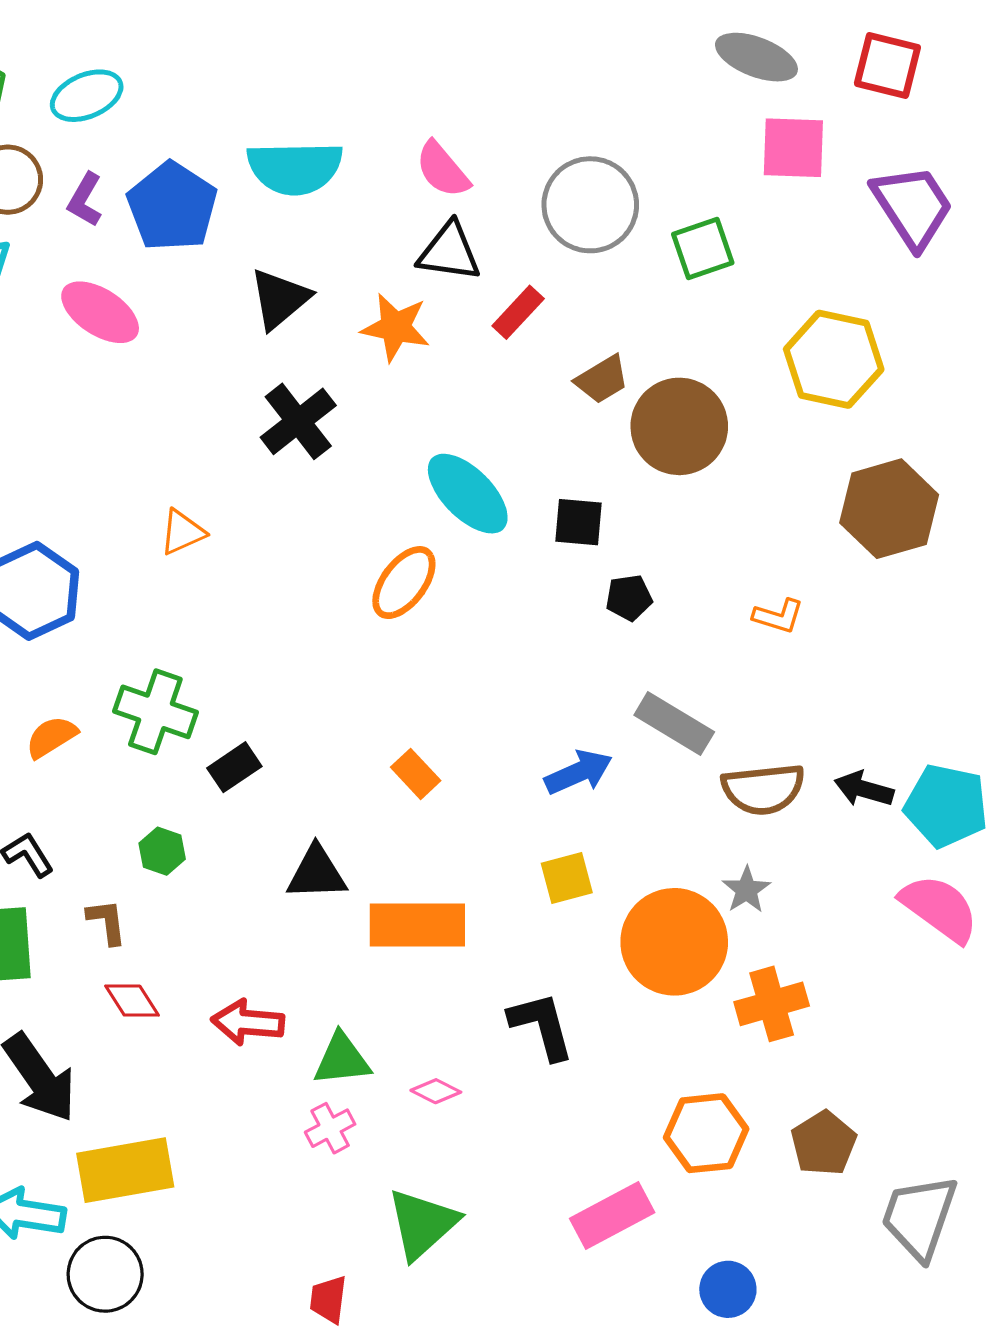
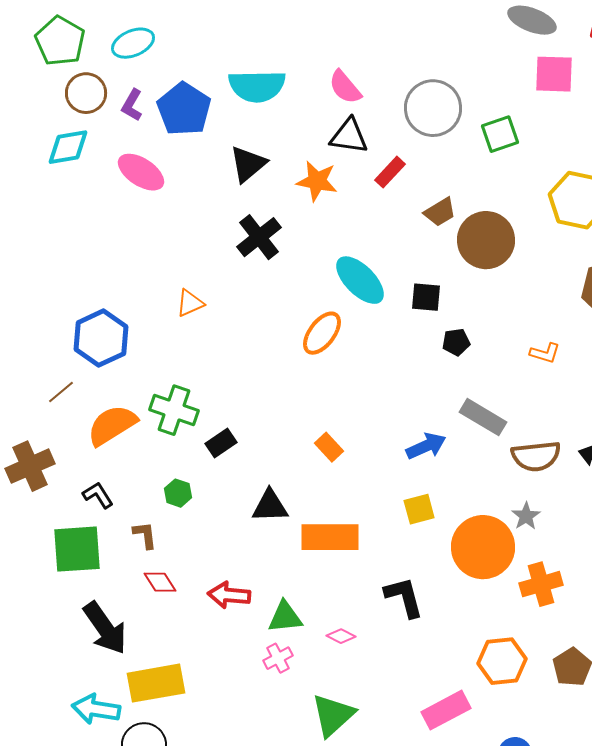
orange semicircle: (51, 737) -> (112, 425), size x1.6

